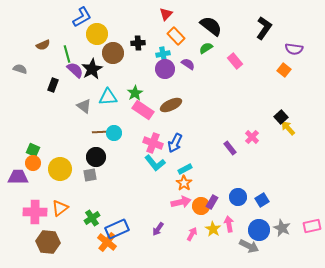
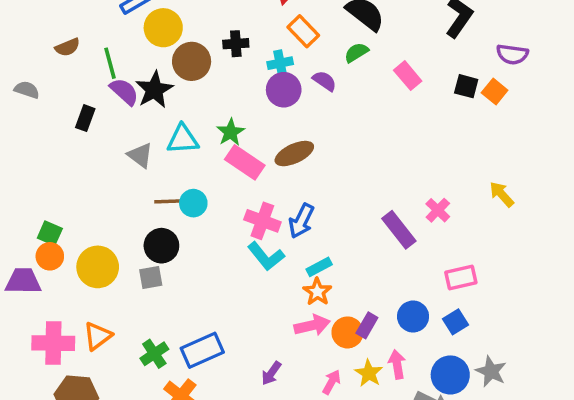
black square: (281, 117) -> (466, 86), moved, turned -32
purple rectangle: (230, 148) -> (399, 230), size x1.5
pink rectangle: (312, 226) -> (461, 278), moved
blue rectangle: (117, 229) -> (202, 350), moved

